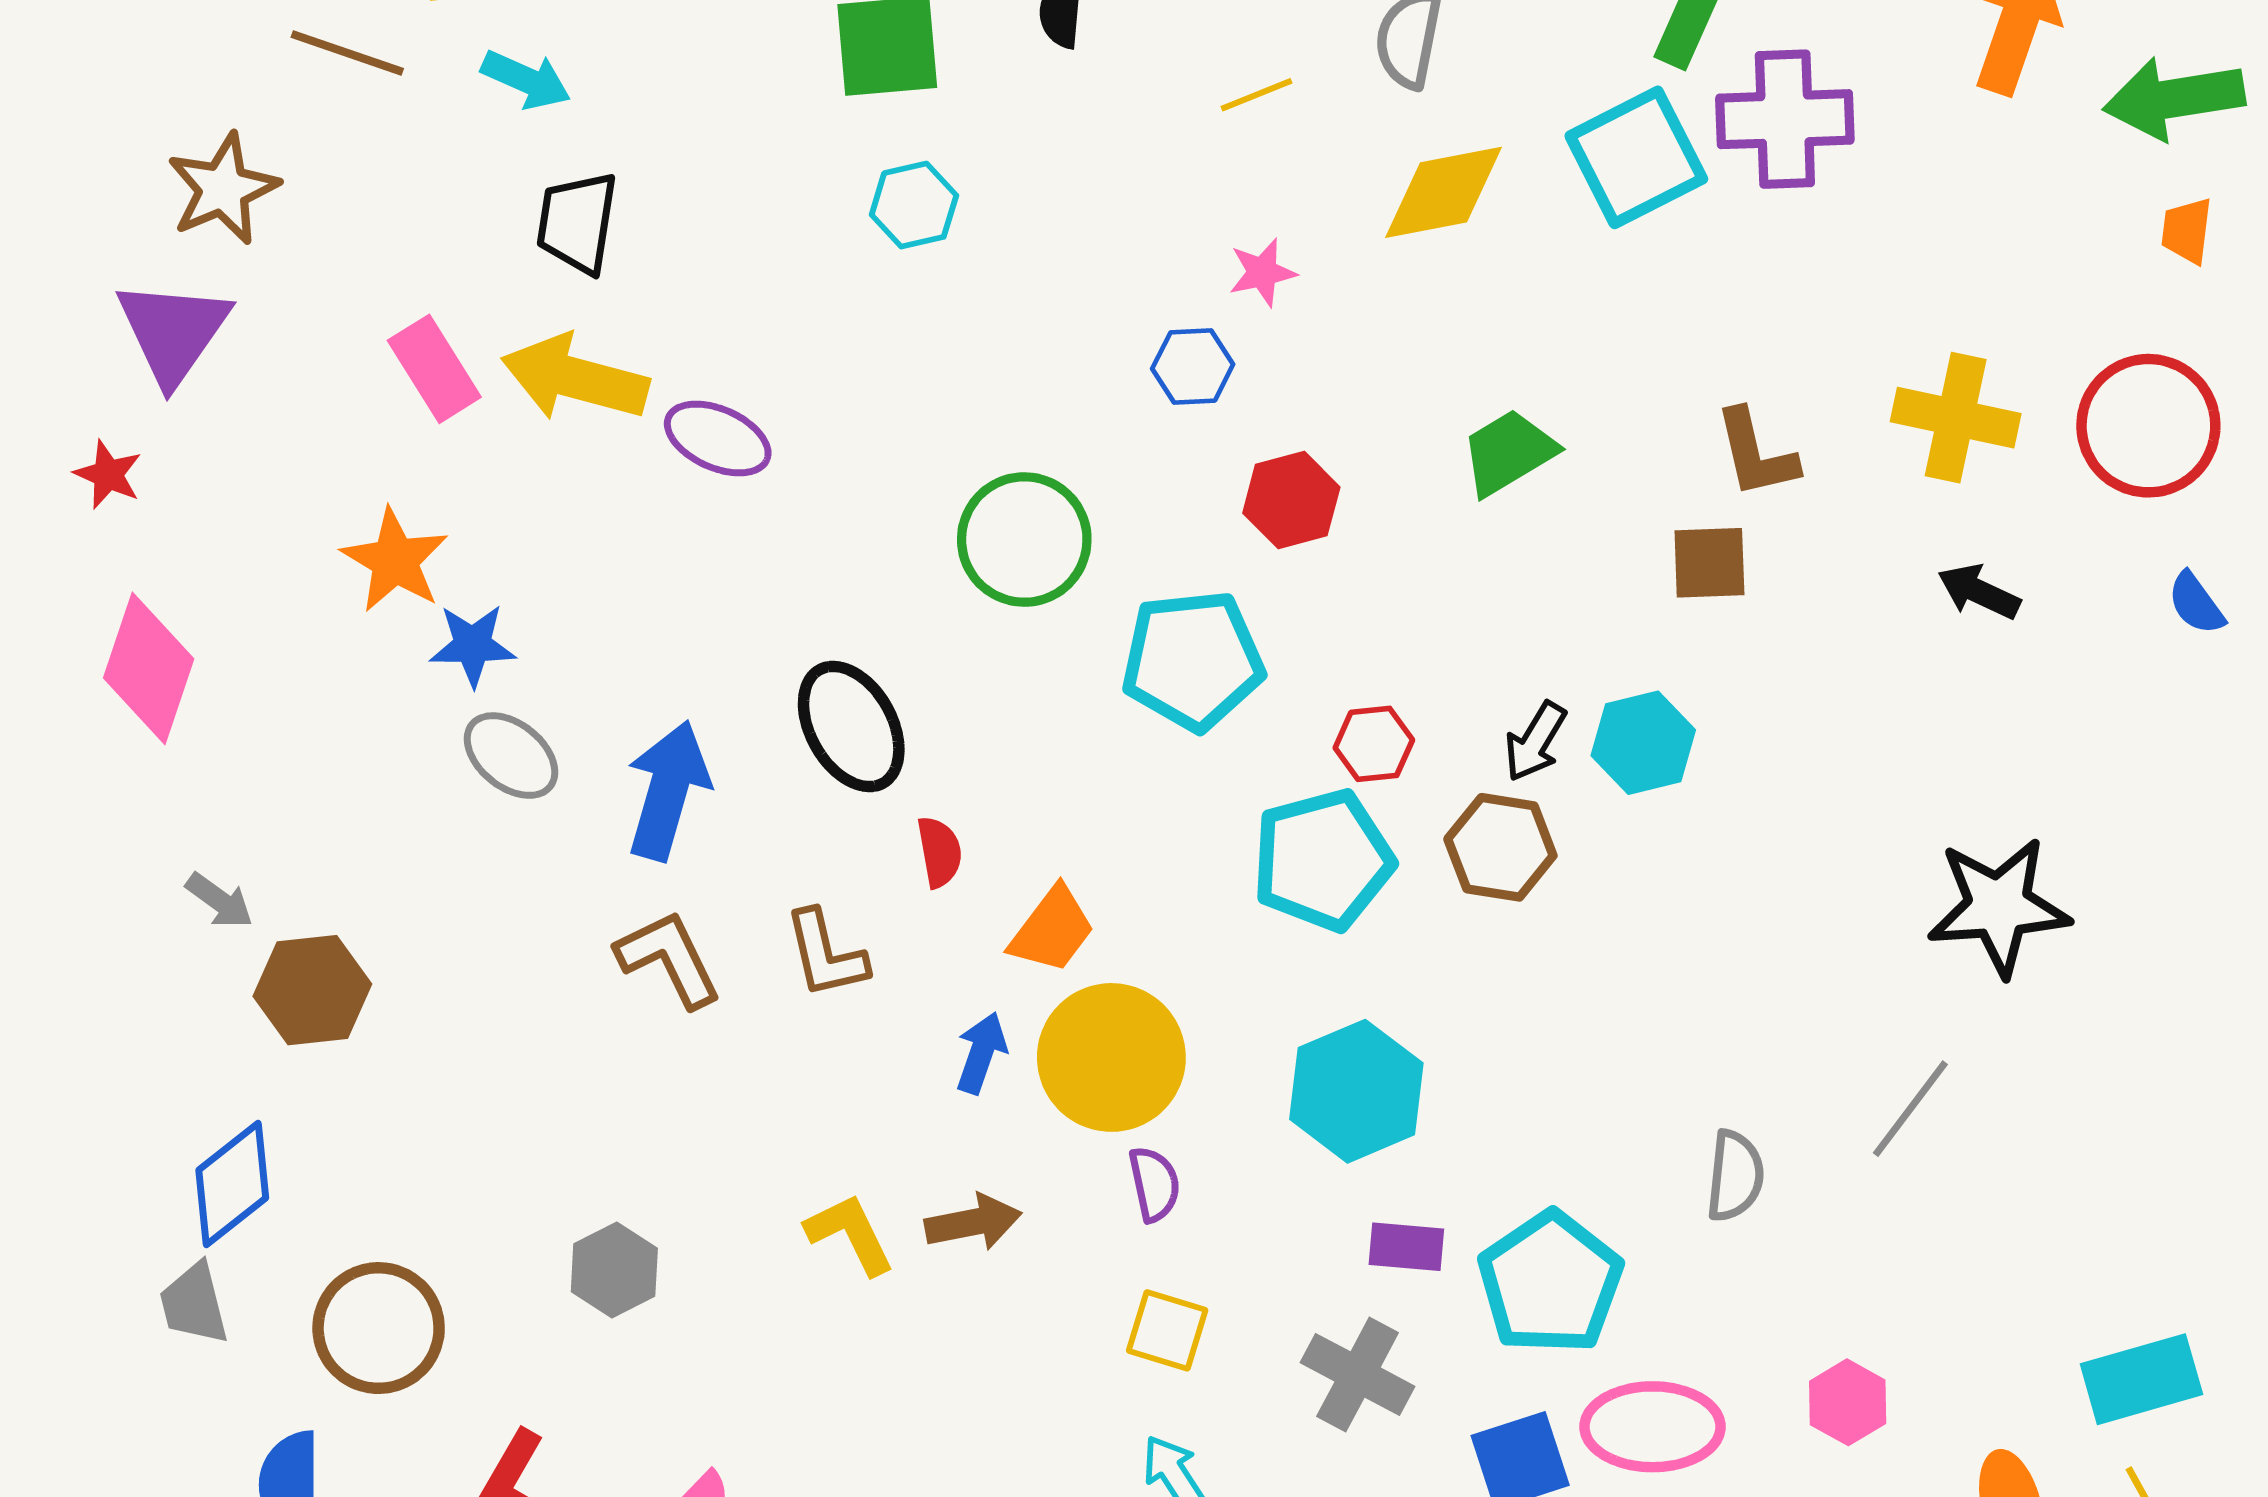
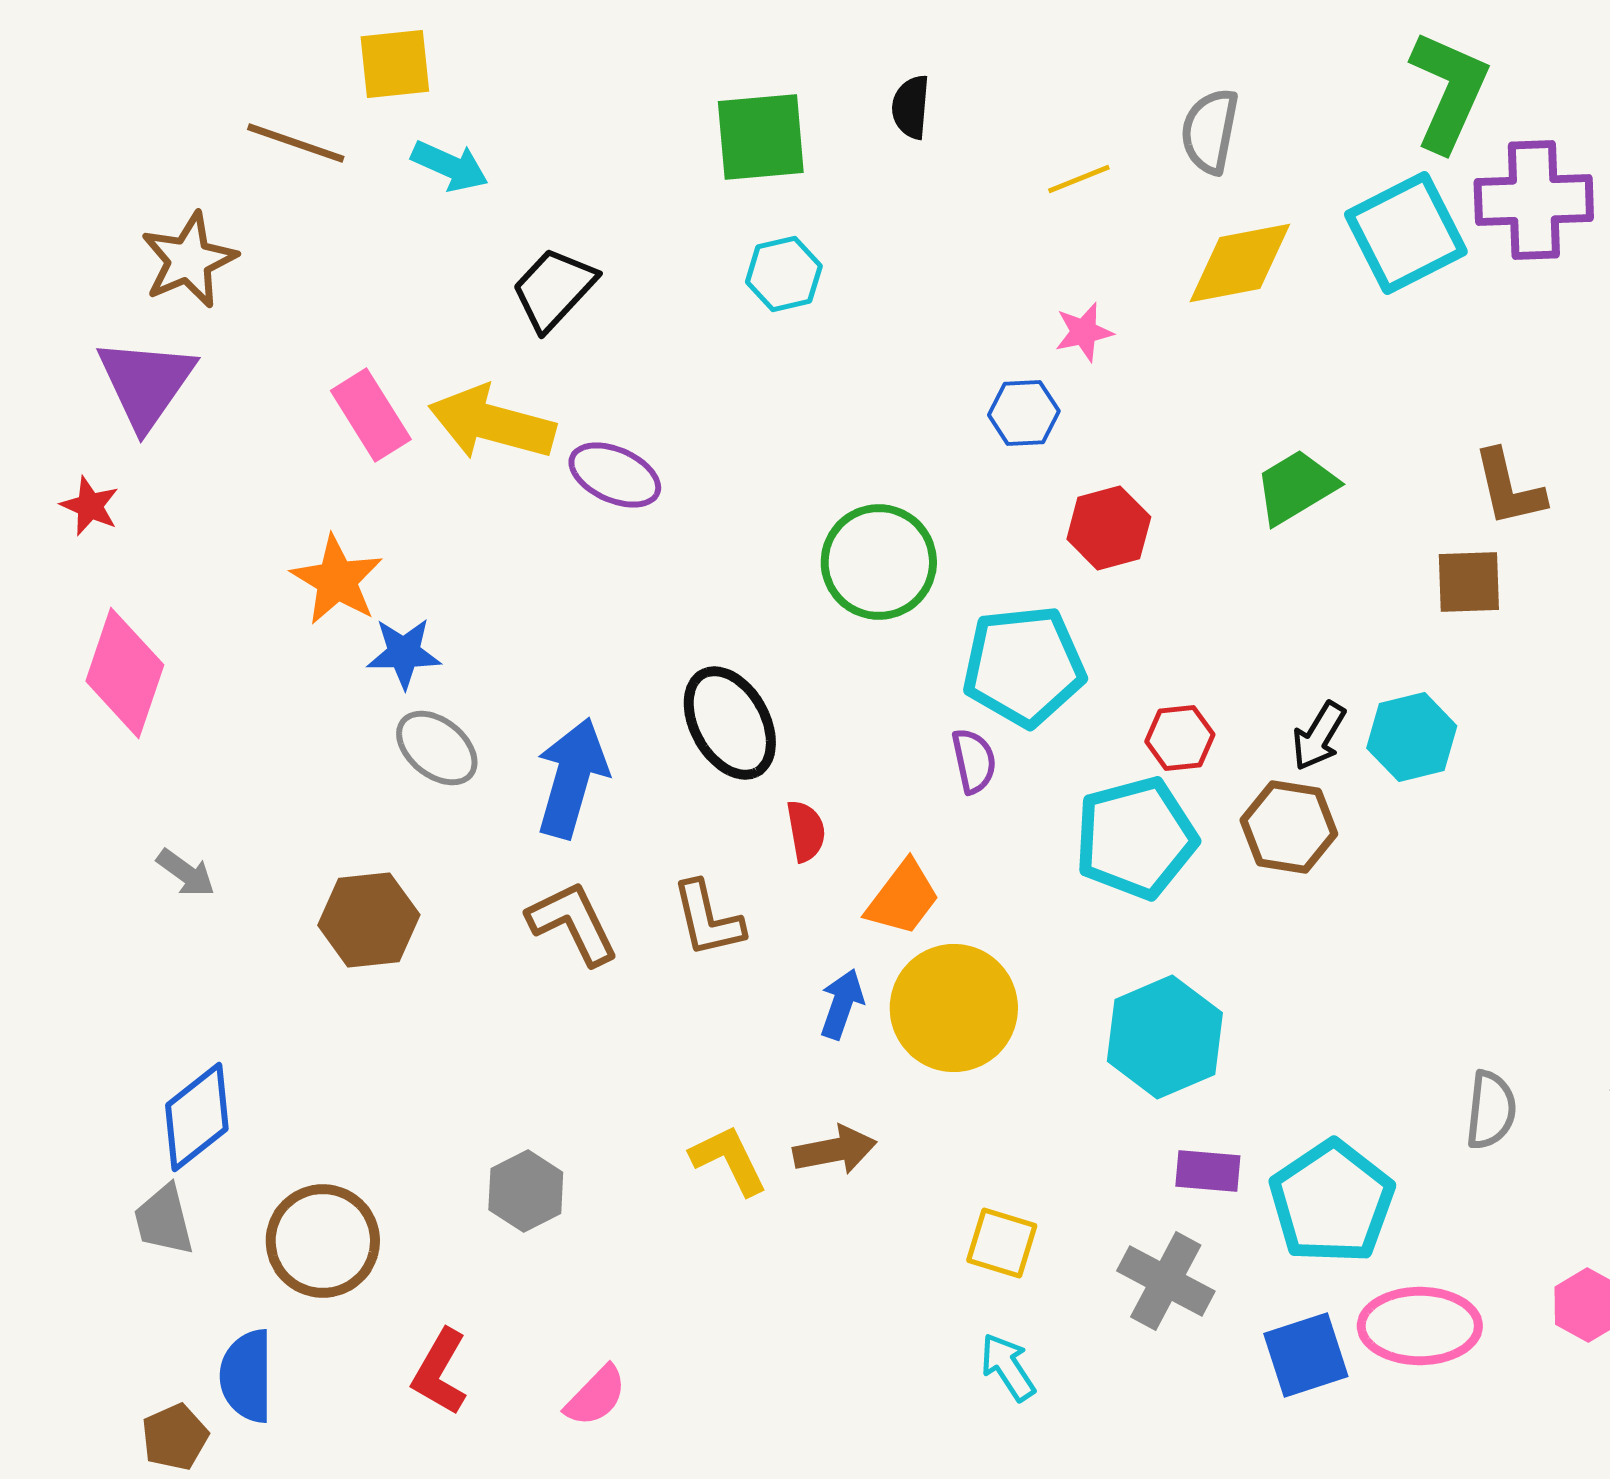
black trapezoid: (577, 222) -> (554, 289), moved, turned 34
brown hexagon: (312, 990) -> (369, 920), moved
purple semicircle: (1154, 1184) -> (974, 761), moved

